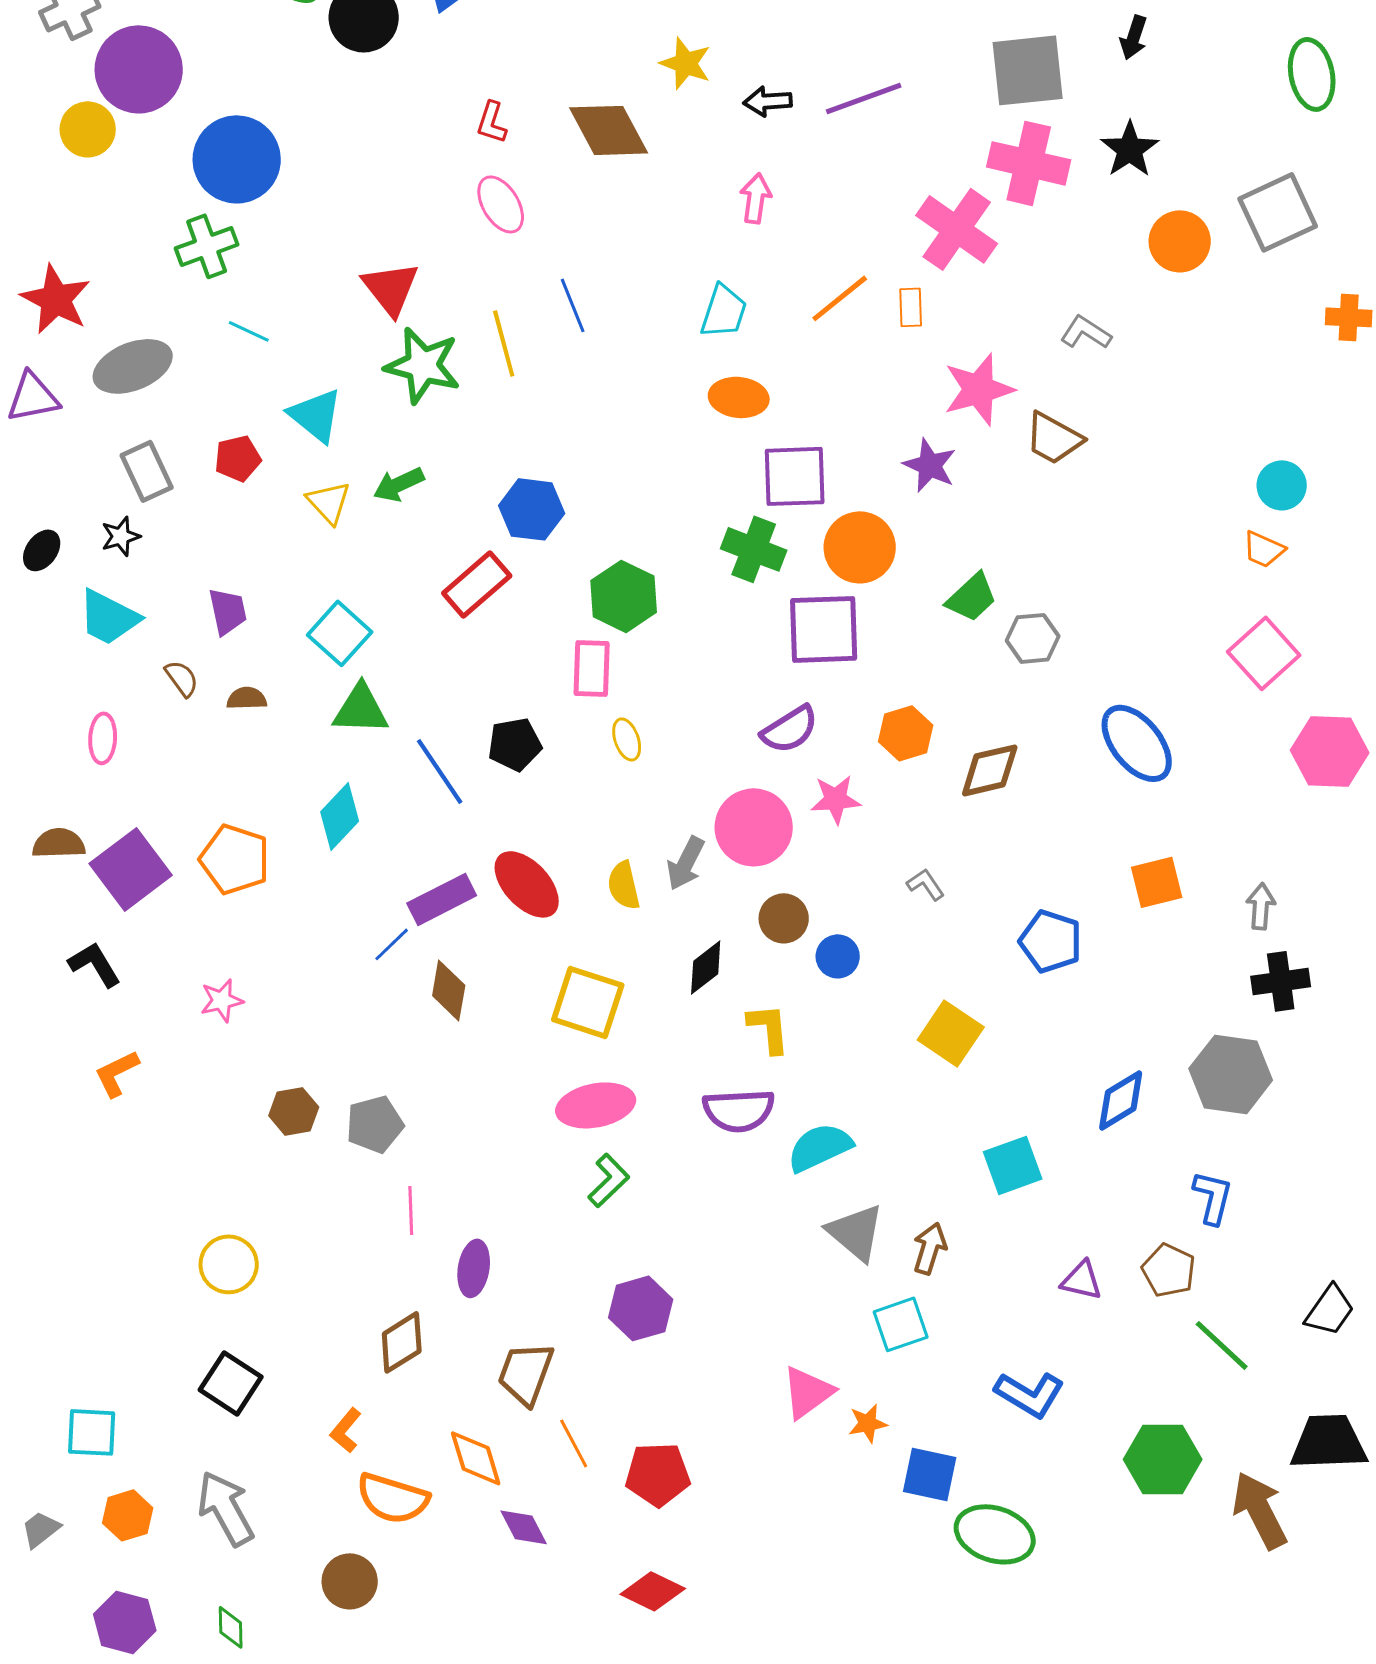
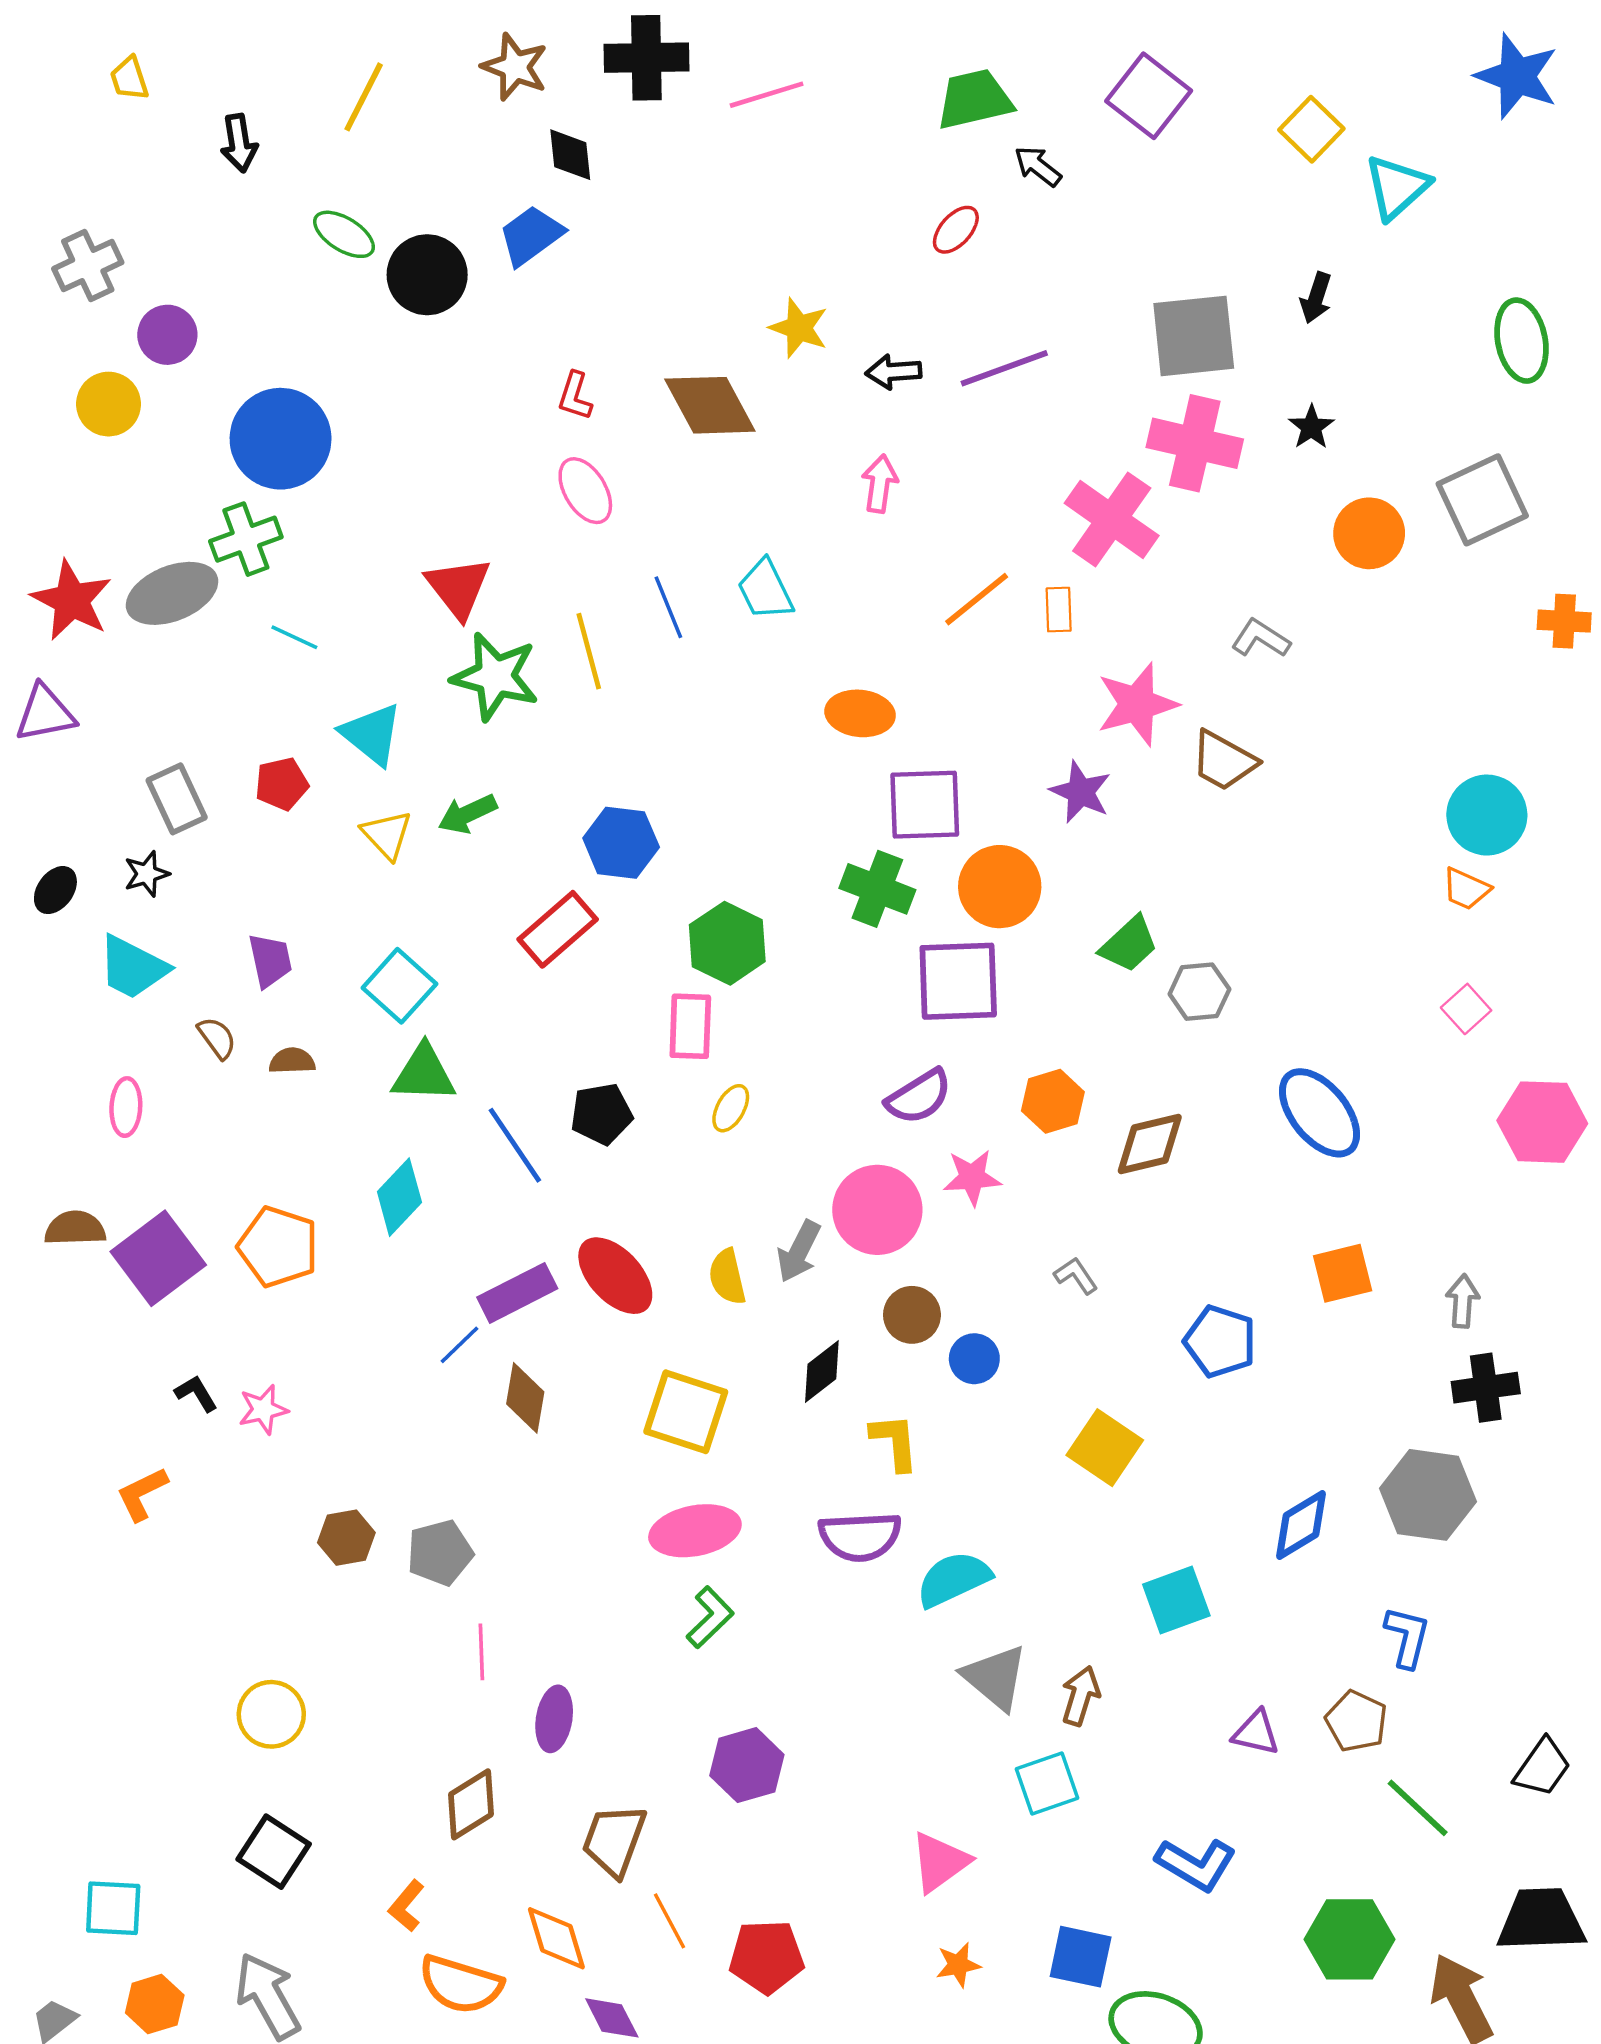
purple circle: (139, 69) -> (167, 335), size x0.6
black star: (1130, 149) -> (1311, 427), size x0.7
cyan trapezoid: (724, 311) -> (765, 590), moved, turned 136
gray ellipse: (133, 366) -> (172, 593), moved
cyan circle: (1282, 485) -> (1487, 815), size x1.4
pink square: (1264, 653) -> (1466, 1009), size x0.6
yellow ellipse: (627, 739) -> (731, 1108), turned 48
black L-shape: (95, 964) -> (196, 1393), moved, size x0.7
orange star: (868, 1423) -> (958, 1965), moved

